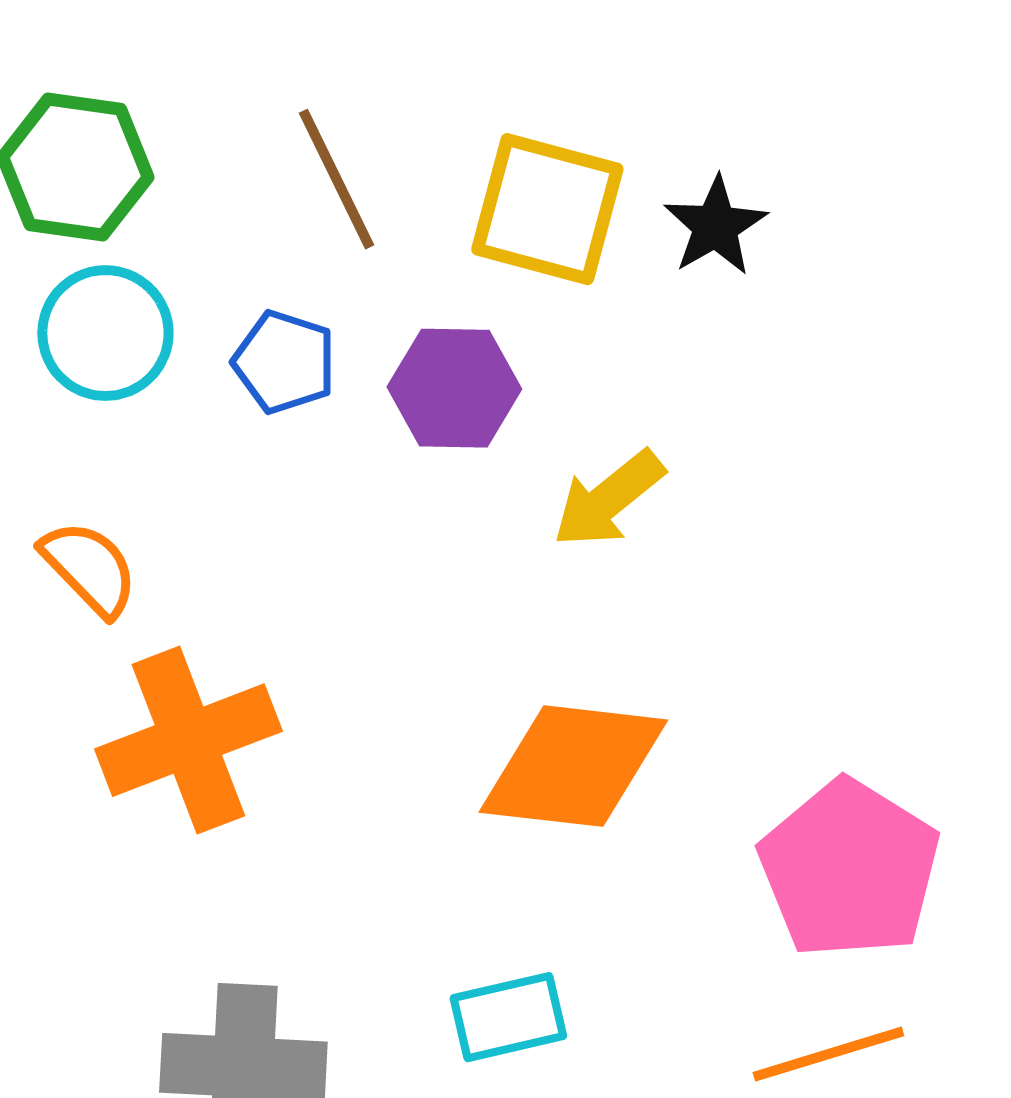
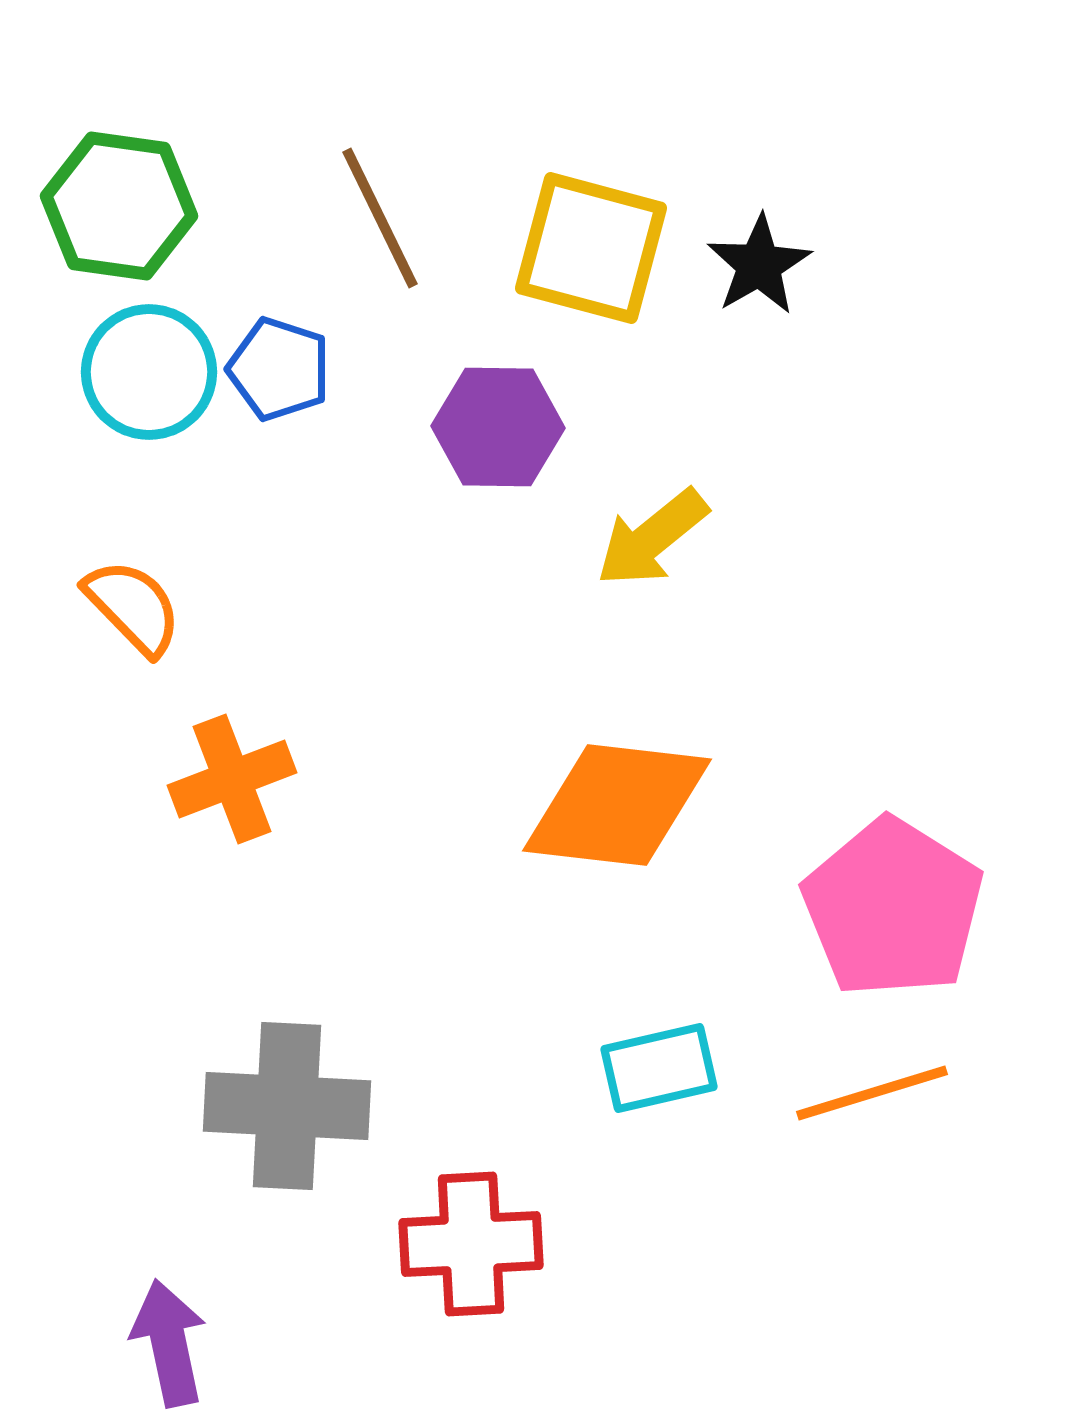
blue pentagon: (284, 362) -> (279, 369), moved
orange cross: (188, 740) -> (232, 779), size x0.7
cyan rectangle: (508, 1017) -> (659, 1068), moved

